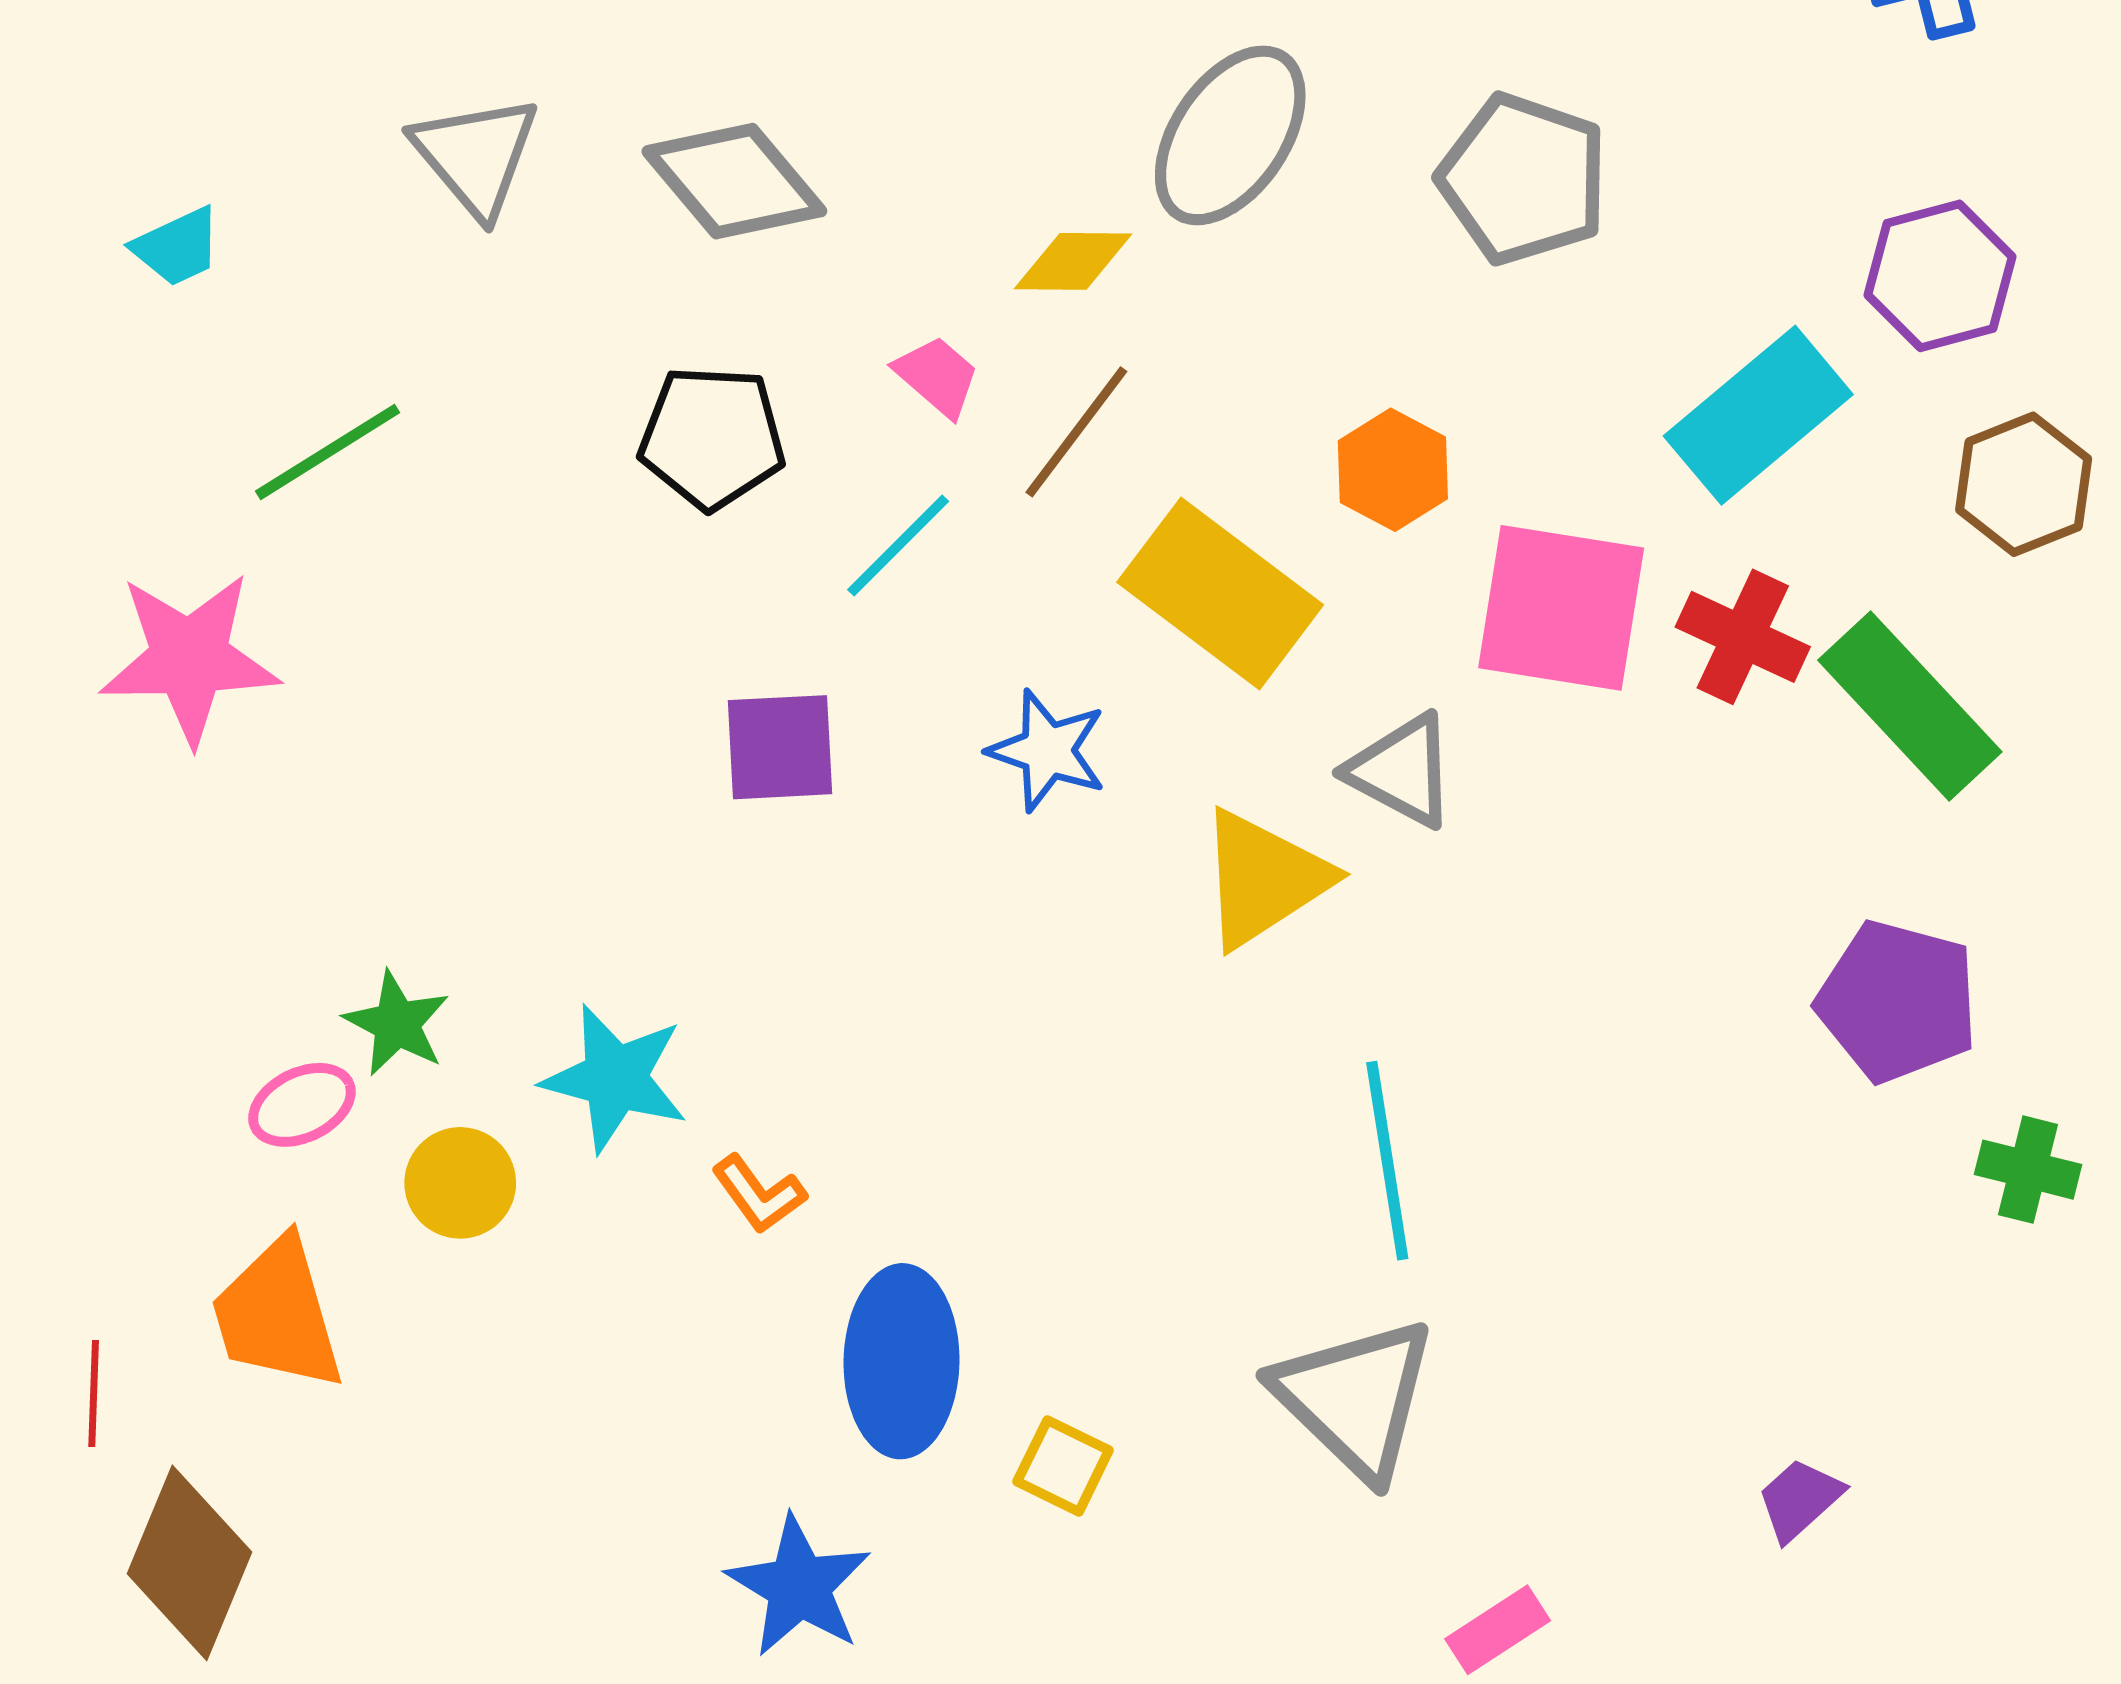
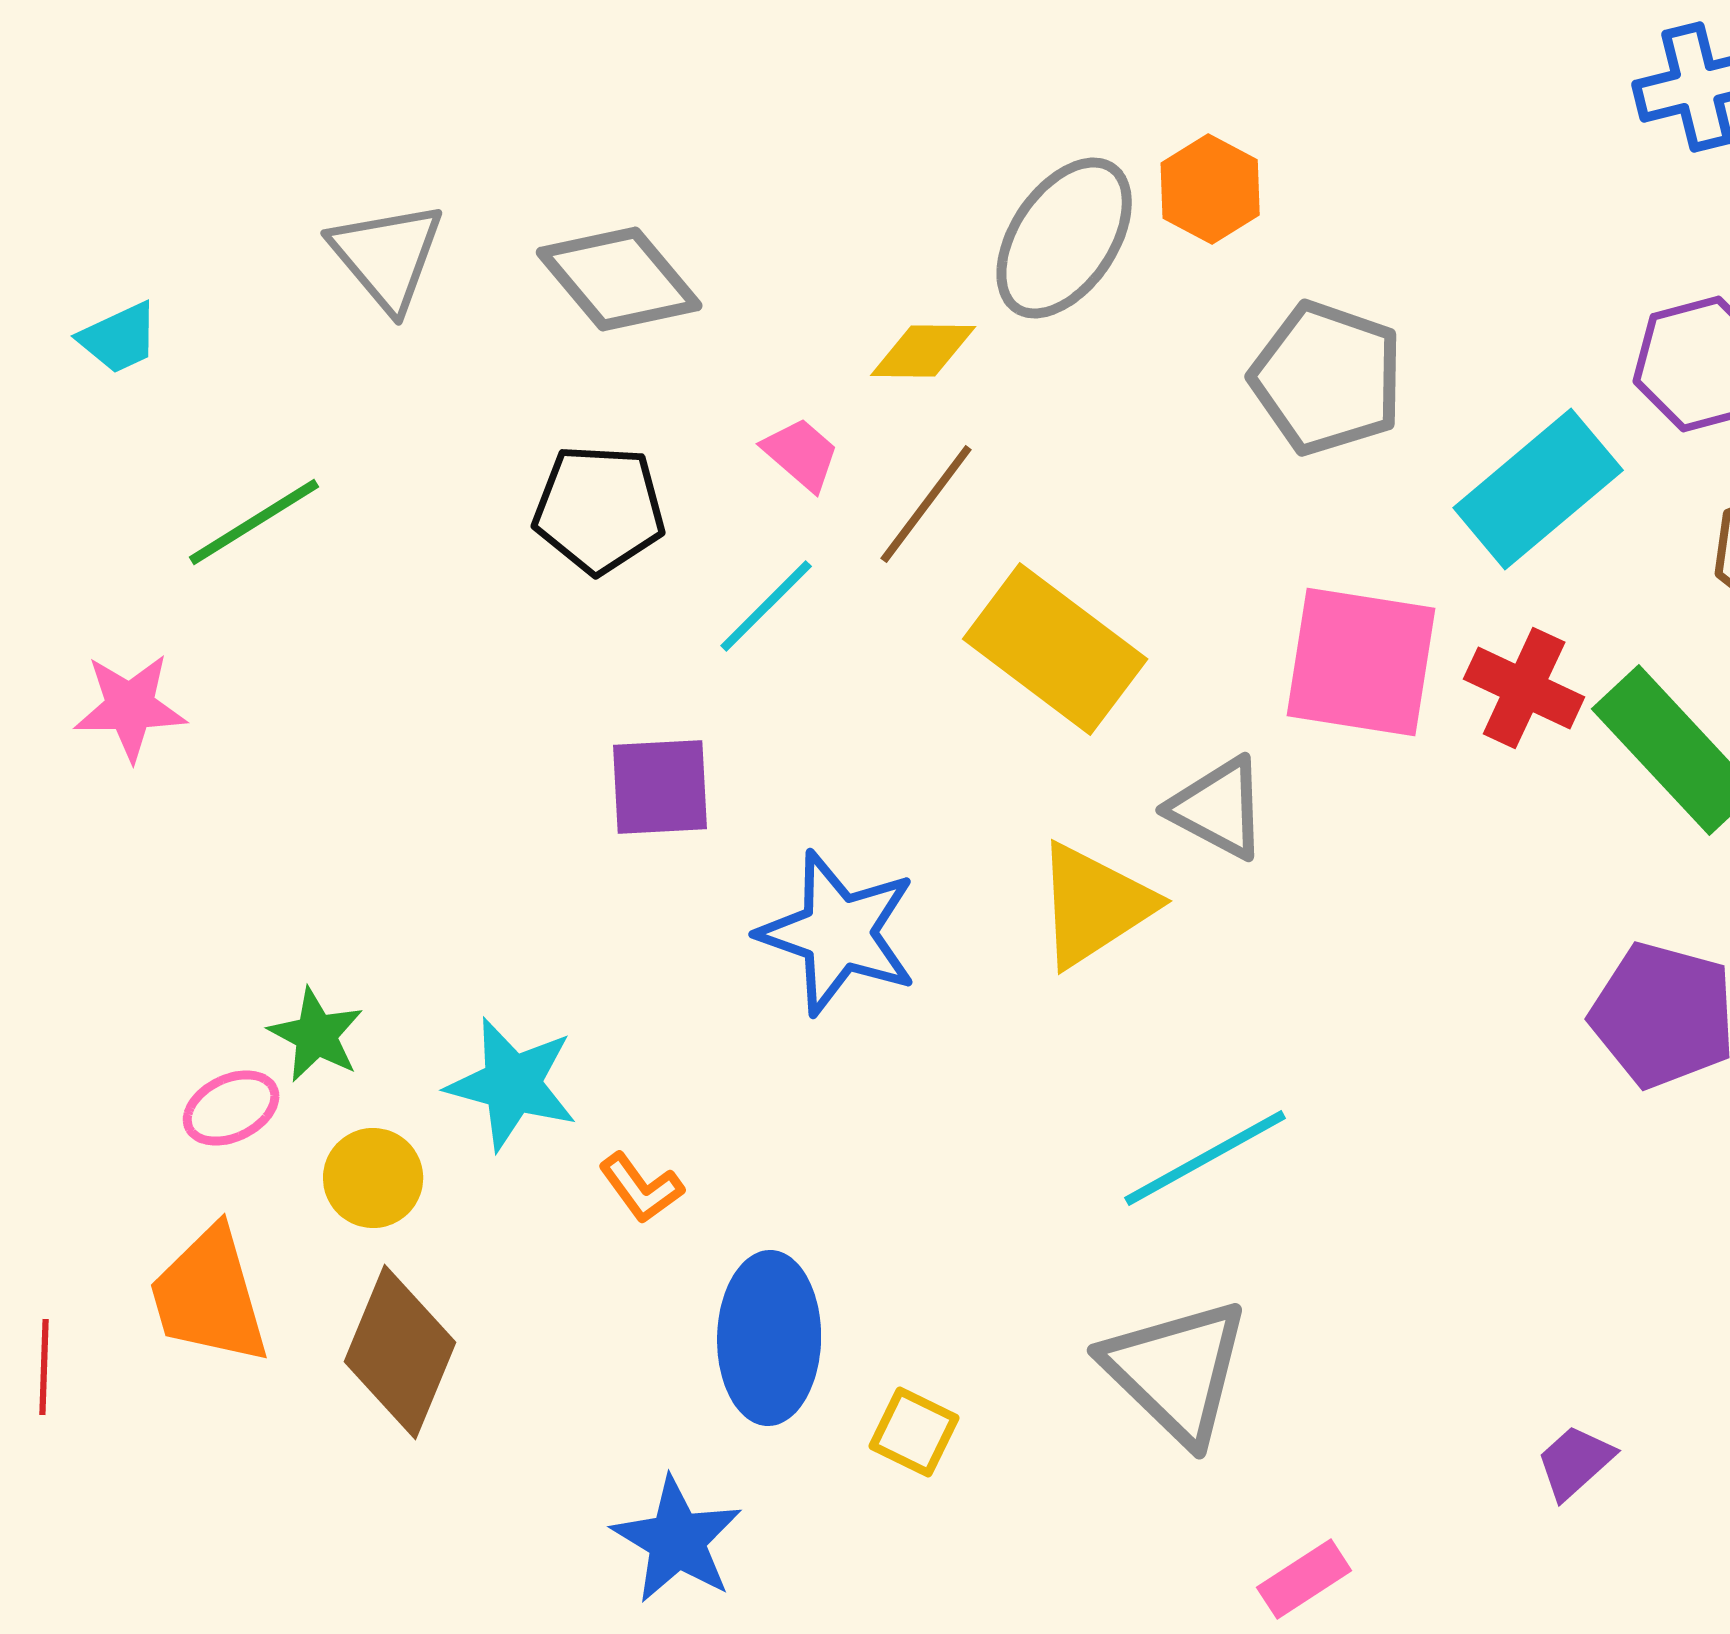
gray pentagon: (1523, 179) -> (1327, 378), moved
orange hexagon: (1393, 470) -> (1210, 189), moved
pink star: (189, 658) -> (130, 707), size x0.7
blue star: (1047, 751) -> (838, 933), moved, size x1.5
cyan line: (1387, 1161) -> (1205, 1158), turned 70
brown diamond: (189, 1563) -> (400, 1352), moved

